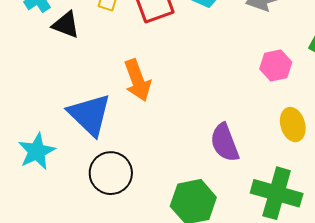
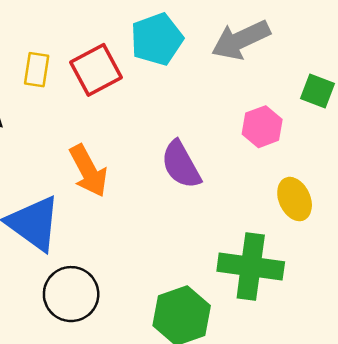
purple semicircle: (225, 143) -> (181, 165), moved
green cross: (277, 193) -> (251, 267), moved

